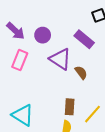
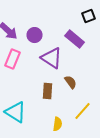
brown semicircle: (81, 73) -> (71, 82), moved
brown rectangle: (70, 107) -> (48, 91), moved

